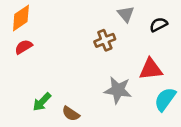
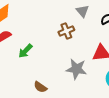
green arrow: (42, 102) -> (25, 51), moved

